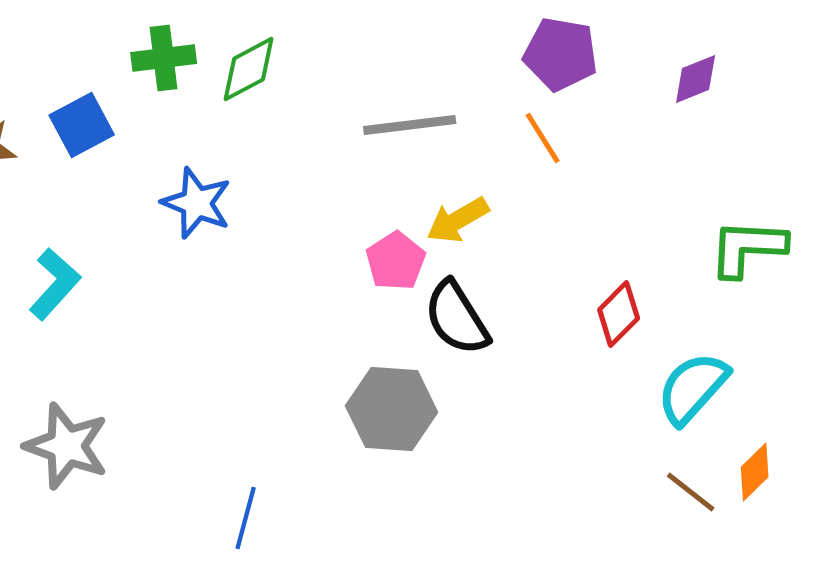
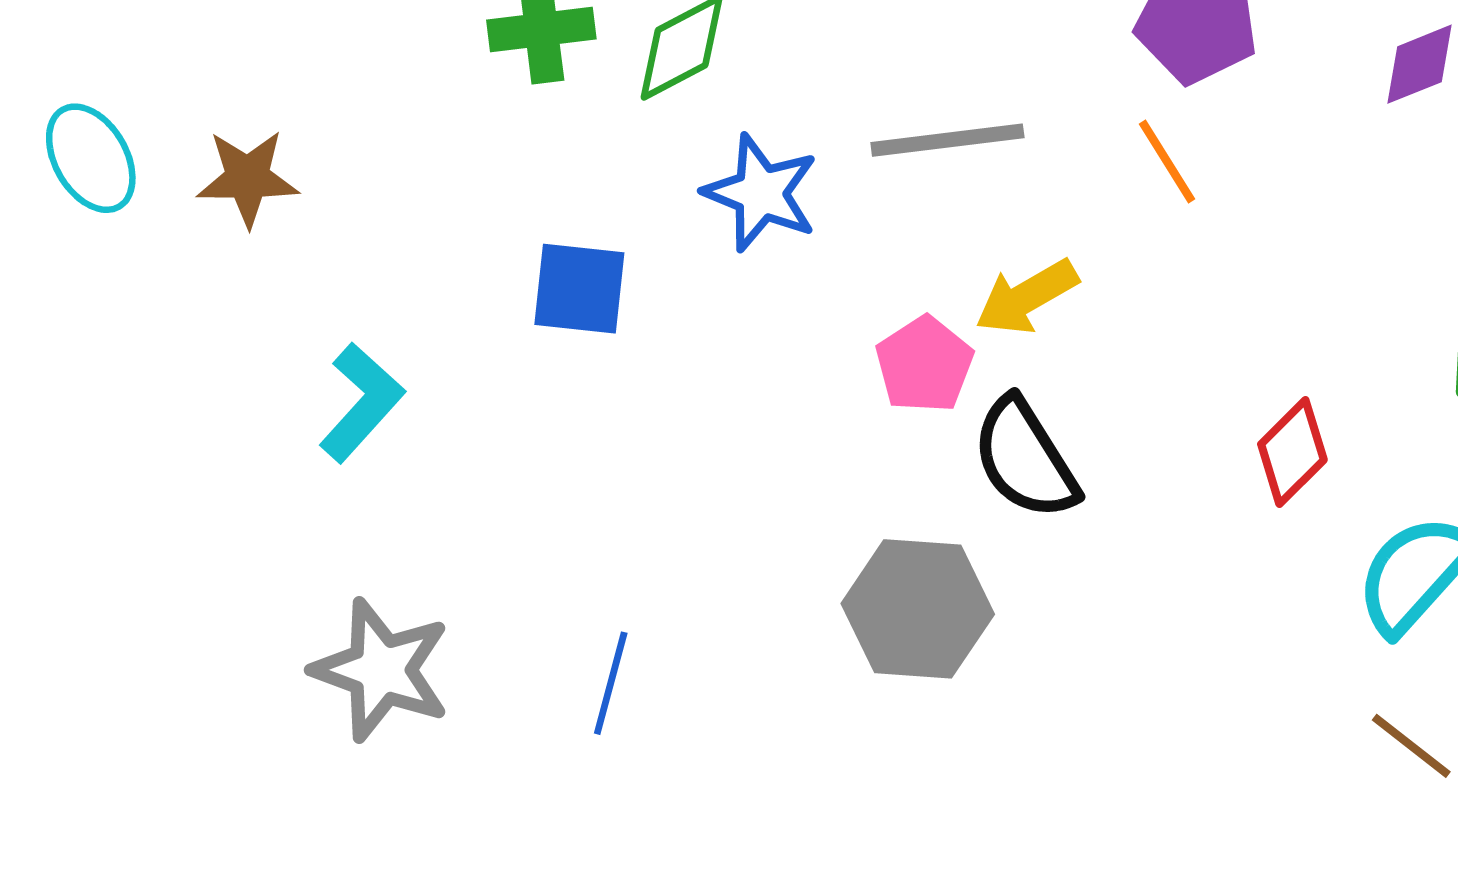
blue square: (82, 125) -> (579, 289), moved, turned 34
blue star: (197, 203) -> (761, 193), moved
blue line: (246, 518) -> (611, 683), moved

